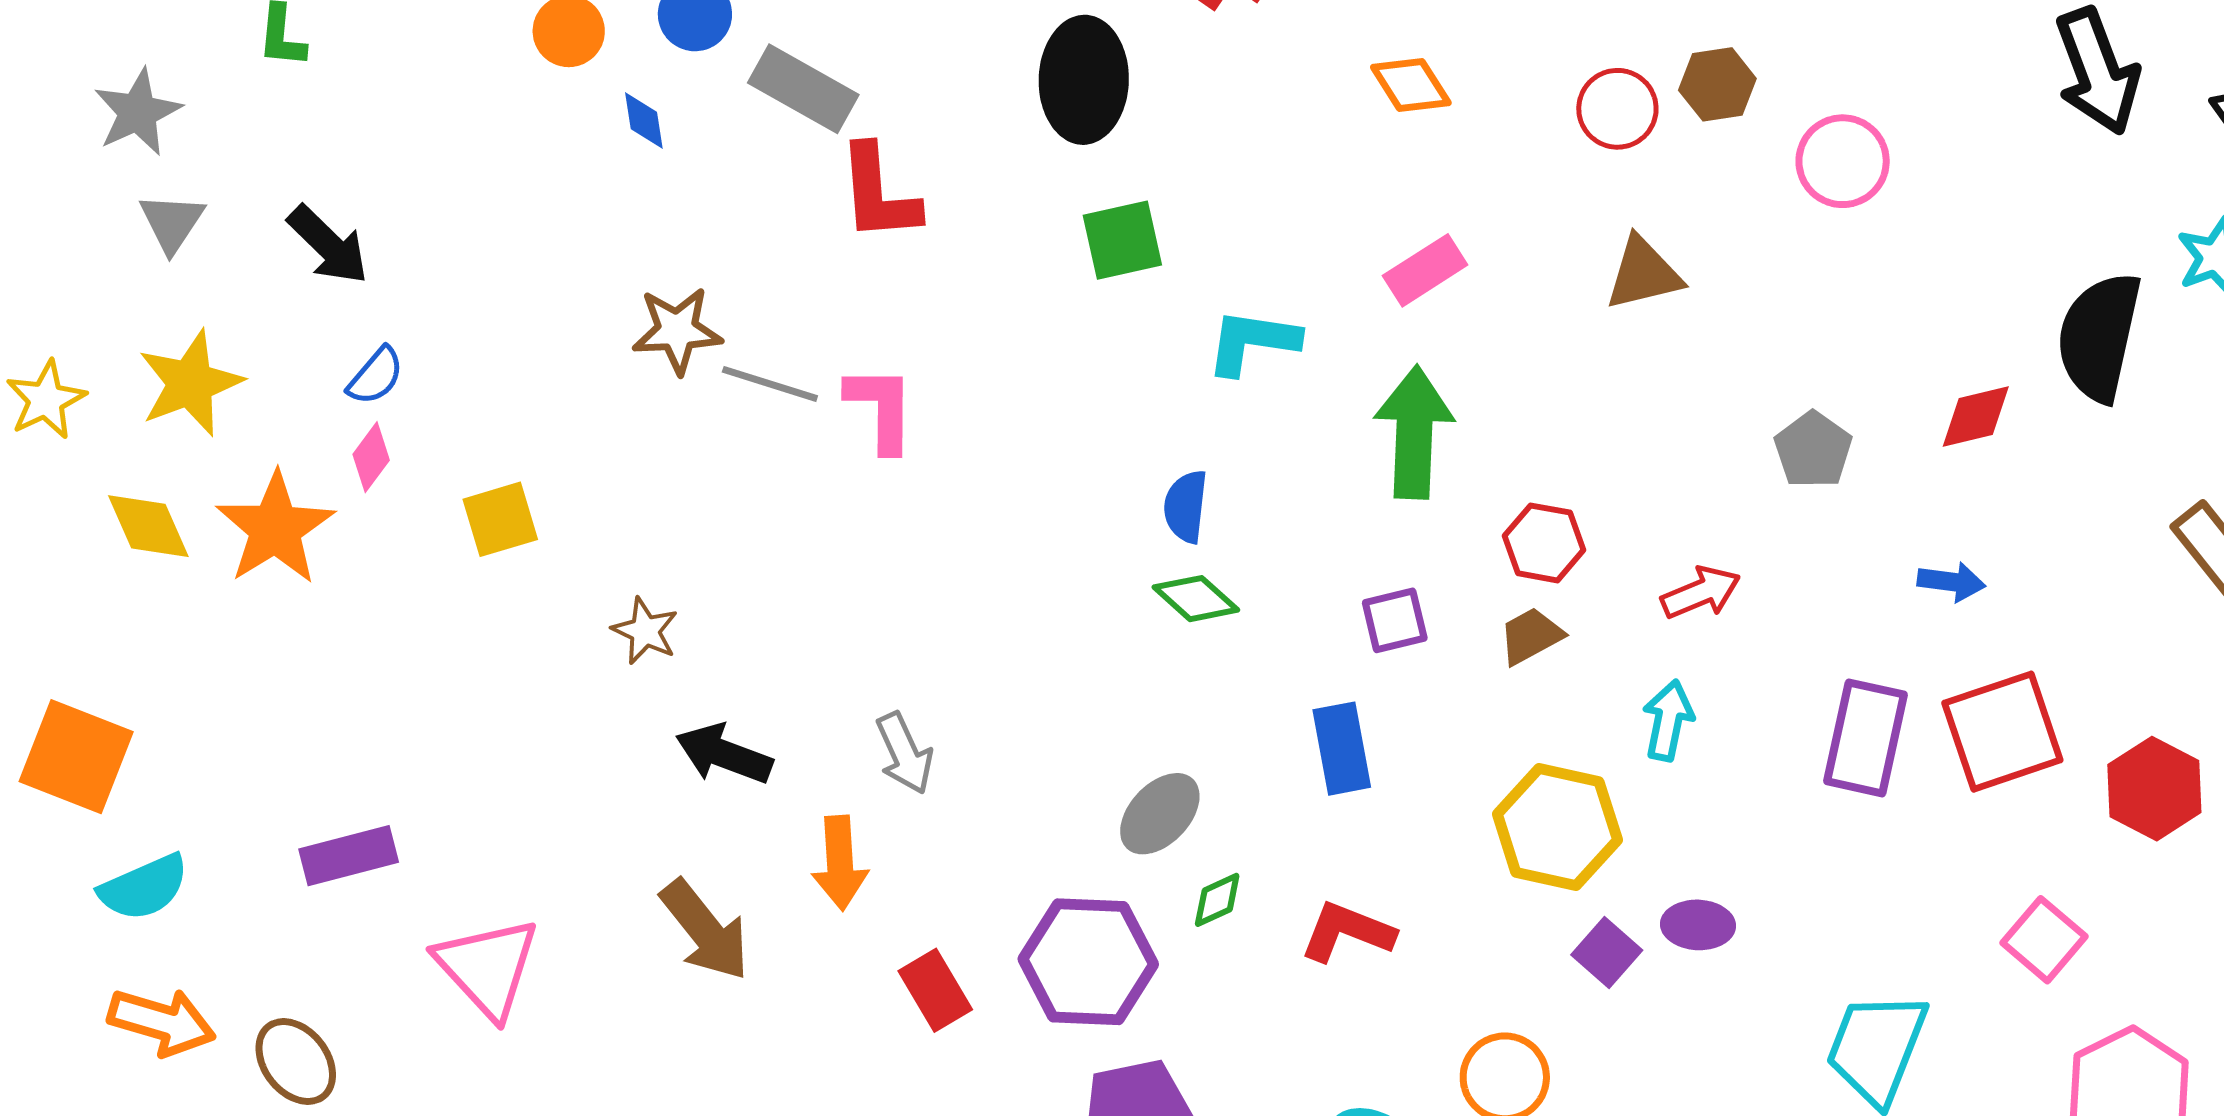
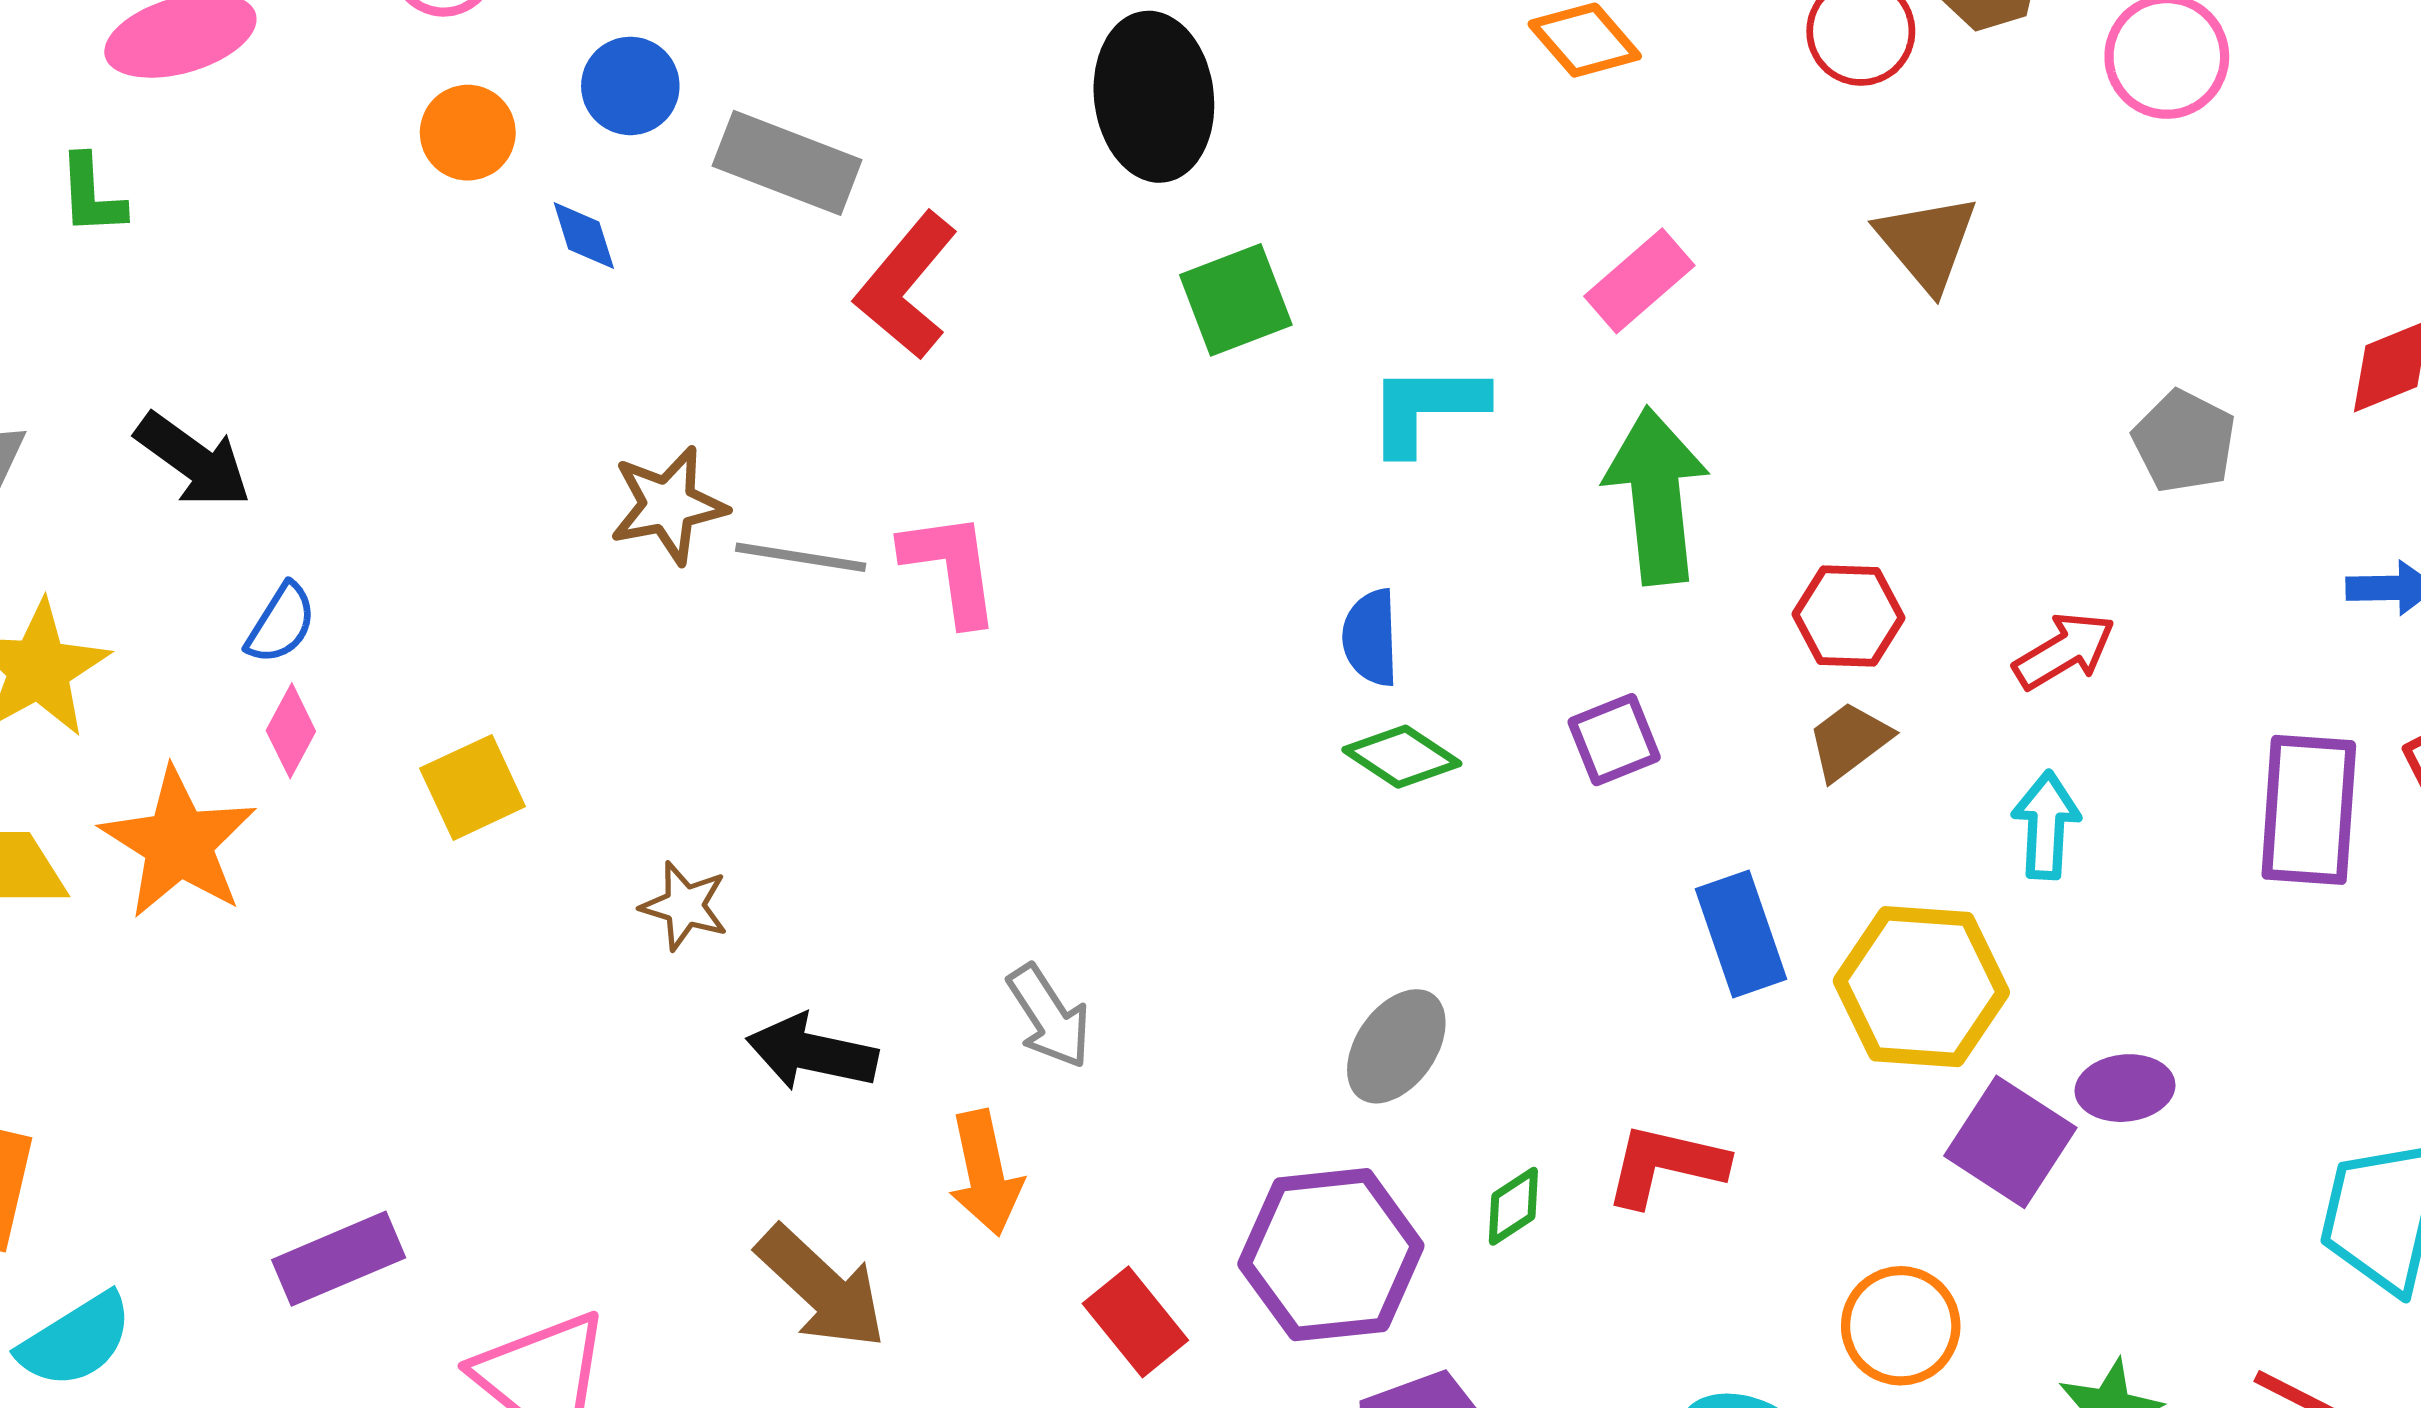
red L-shape: (878, 193) -> (906, 286), turned 53
brown triangle: (1643, 274) -> (1927, 243), turned -48
purple square: (1395, 620) -> (1614, 740), moved
blue rectangle: (1342, 749) -> (1741, 934), moved
green diamond: (1217, 900) -> (1513, 1206), moved
purple square: (1607, 952) -> (2010, 1142), size x1.4

